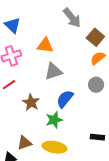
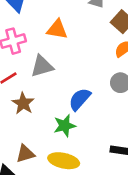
gray triangle: (53, 71) -> (42, 66), moved
brown star: (31, 102) -> (23, 103), moved

